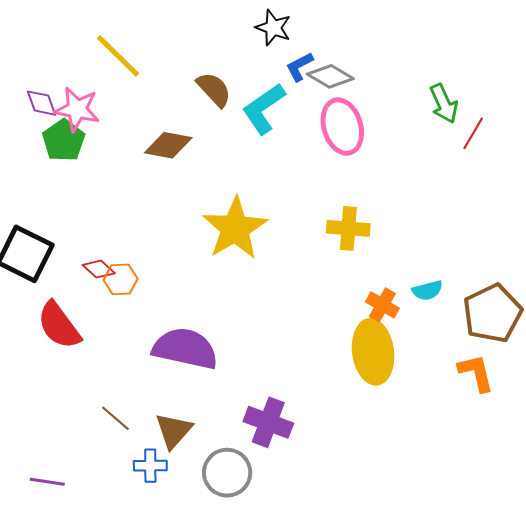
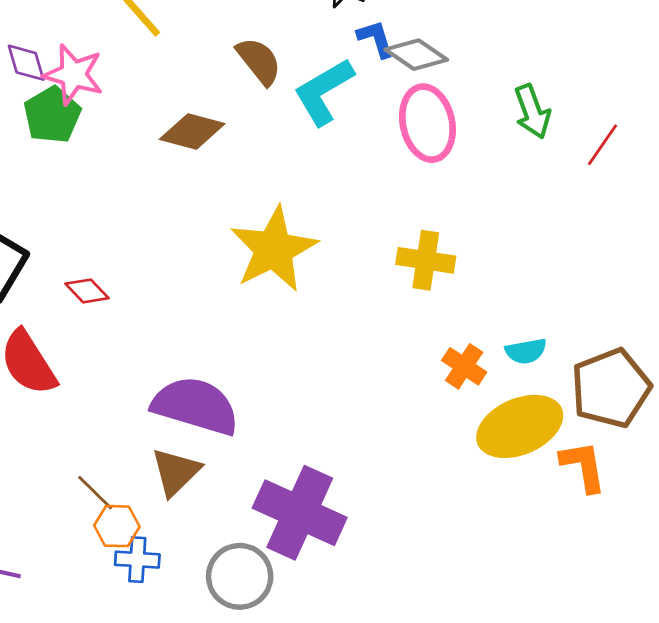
blue L-shape: (299, 67) -> (376, 39), turned 96
green arrow: (444, 104) -> (532, 112), moved
orange hexagon: (121, 279) -> (117, 526), moved
yellow ellipse: (373, 352) -> (520, 426), moved, turned 70
purple cross: (268, 422) -> (300, 513), size x1.4
brown triangle: (174, 431) -> (176, 472), moved

